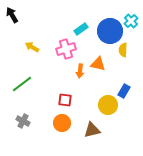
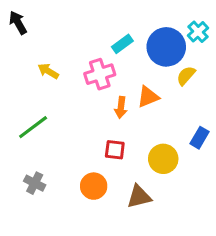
yellow semicircle: (123, 50) -> (186, 76), turned 40
orange triangle: (98, 64) -> (148, 97), turned -35
blue rectangle: (124, 91) -> (200, 138), moved
red square: (65, 100) -> (115, 150), moved

